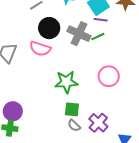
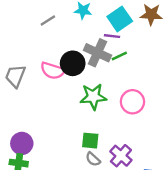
purple line: (101, 20) -> (112, 36), moved
black circle: (49, 28) -> (73, 63), moved
green star: (66, 82) -> (93, 97), moved

